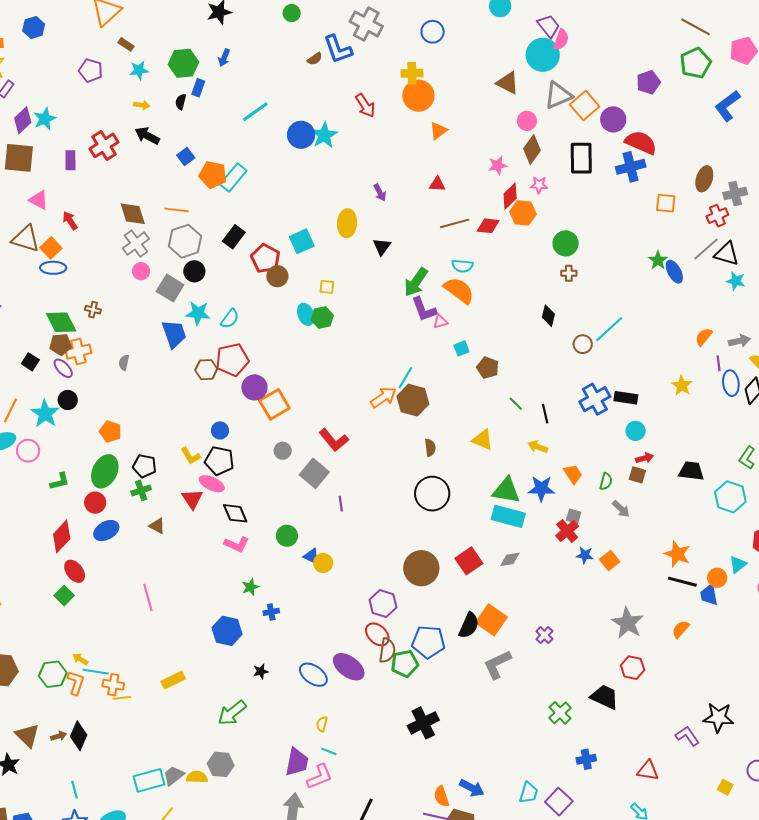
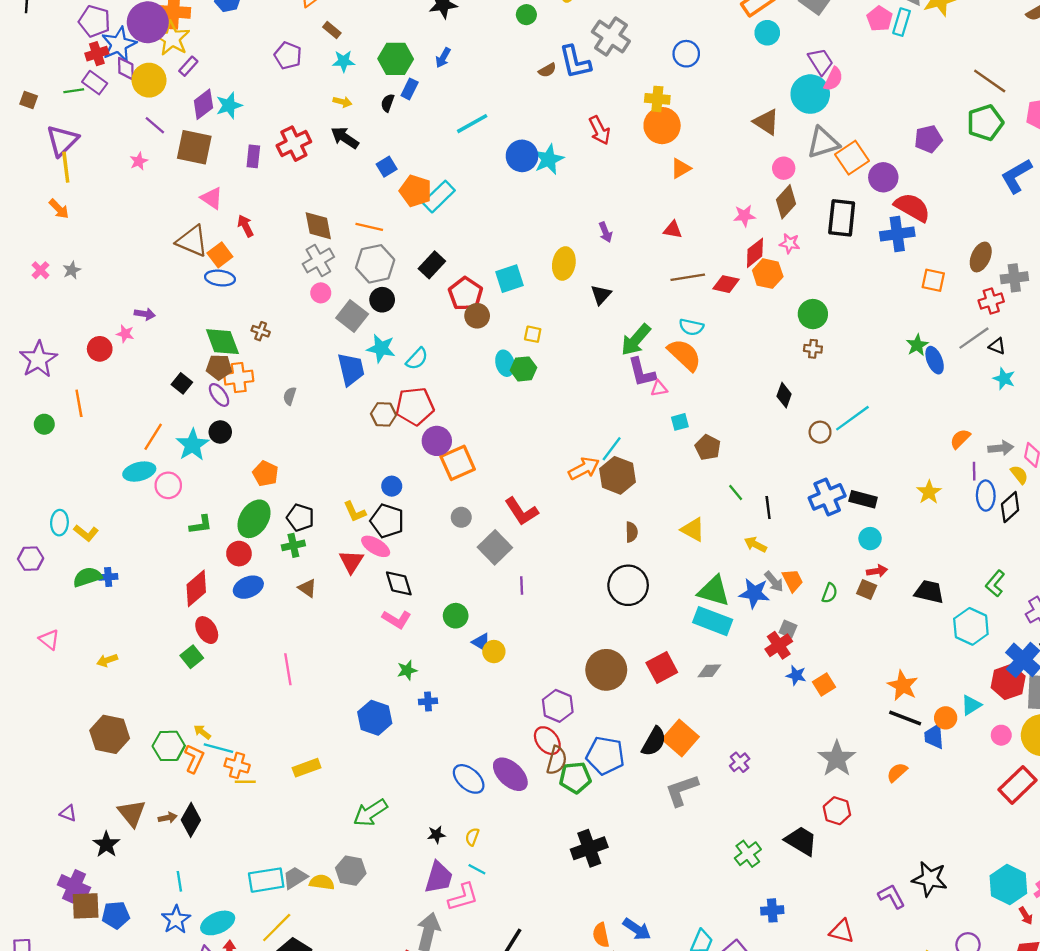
black triangle: (727, 254) -> (997, 346), size x0.6
gray arrow: (621, 509) -> (774, 582), moved
black star: (261, 671) -> (436, 835), moved

